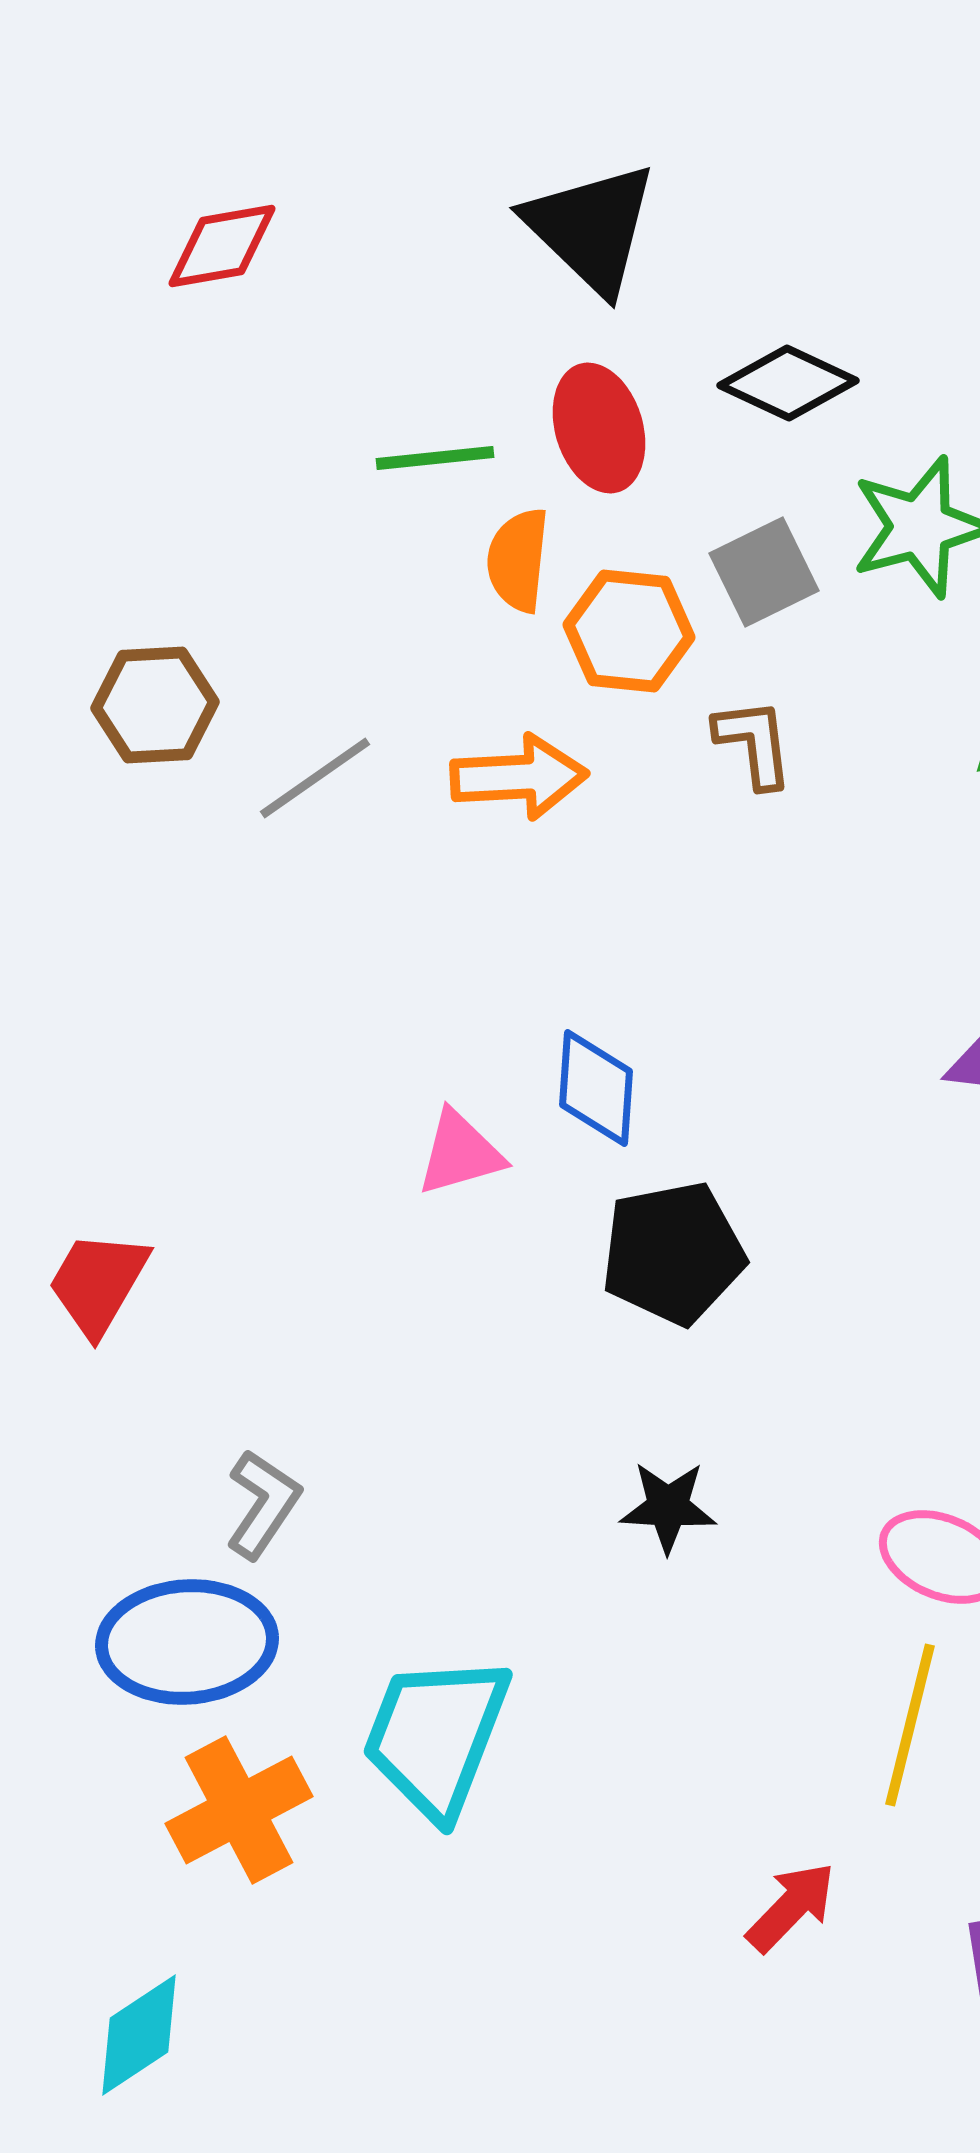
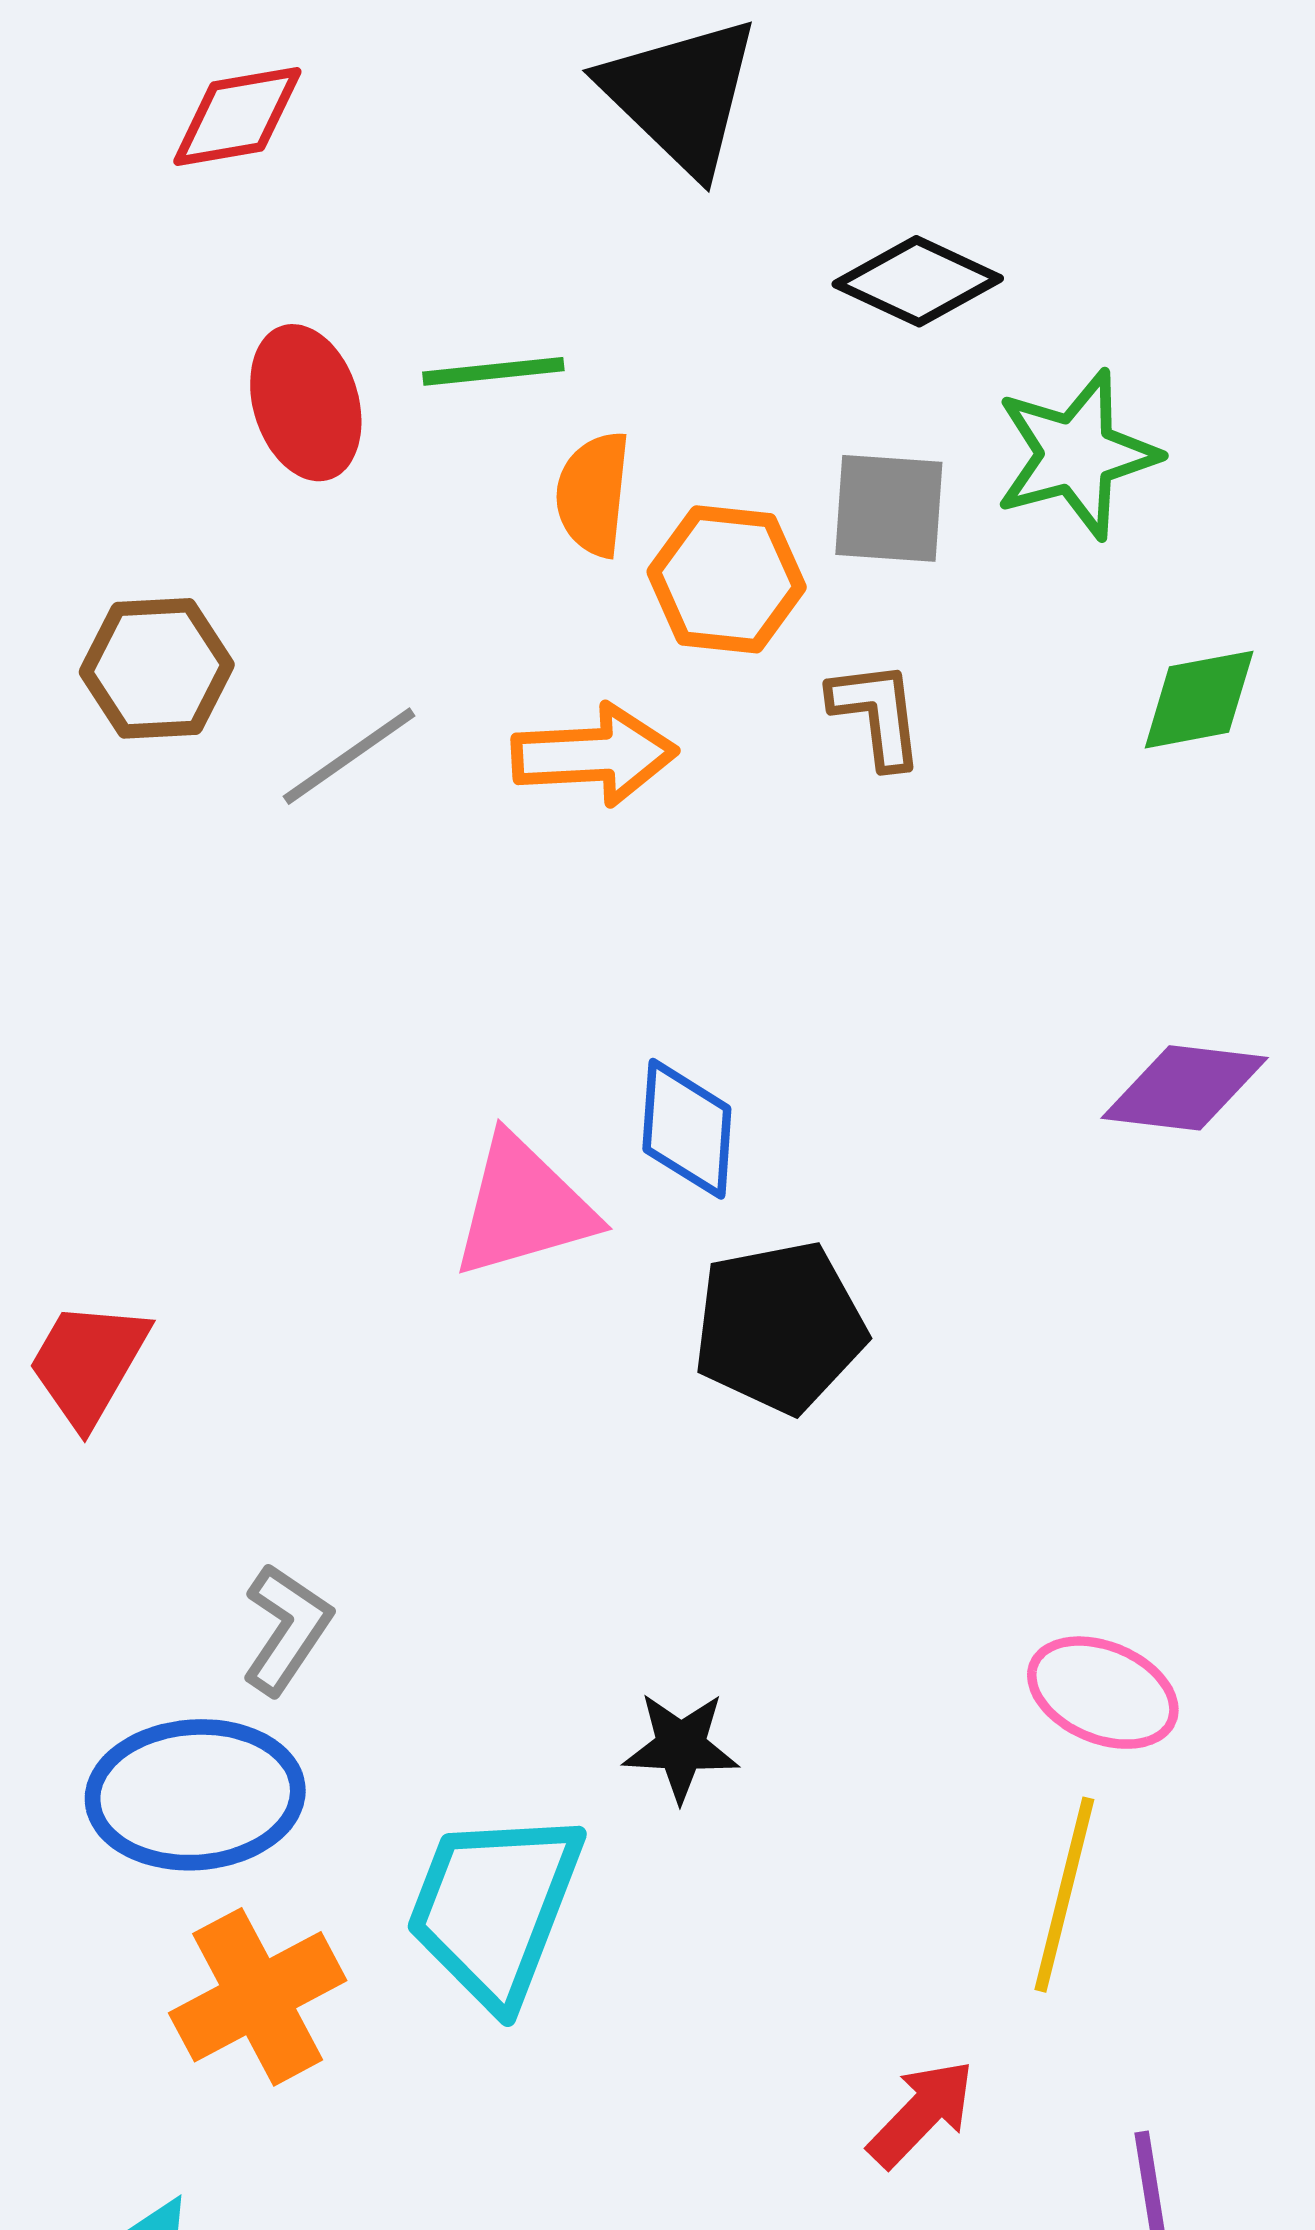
red ellipse: (599, 428) -> (306, 403), moved
gray square: (764, 572) -> (889, 508), turned 30
pink triangle: (460, 1153) -> (523, 1207), size x1.4
black star: (668, 1507) -> (681, 1747), moved

